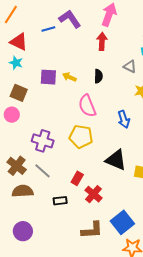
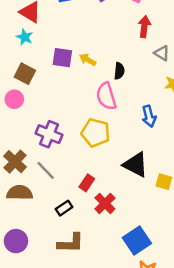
red arrow: (102, 41) -> (144, 27), moved
black semicircle: (98, 76) -> (119, 71), moved
black rectangle: (60, 201) -> (64, 208), turned -32
brown L-shape: (92, 230) -> (71, 243), moved

